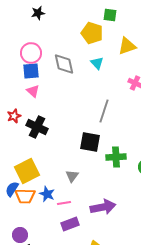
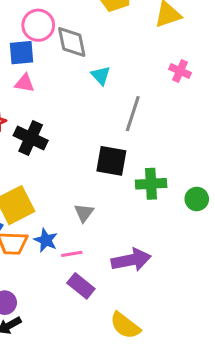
pink circle: (31, 53) -> (38, 25), moved
cyan triangle: (97, 63) -> (101, 76), moved
pink triangle: (33, 91) -> (25, 83), turned -32
purple rectangle: (70, 224) -> (81, 286), turned 60

